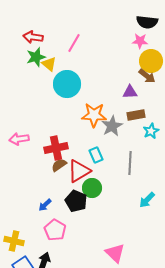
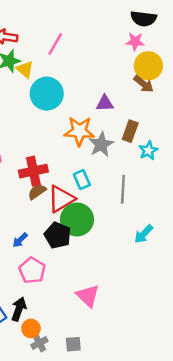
purple triangle: (130, 92) -> (105, 103), moved
brown rectangle: (136, 115) -> (130, 131), turned -60
green circle: (92, 188) -> (77, 220), size x1.4
pink triangle: (115, 253) -> (88, 296), moved

